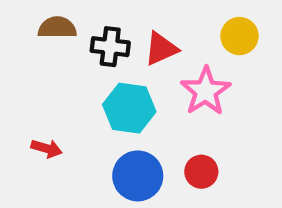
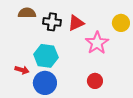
yellow circle: (239, 36) -> (121, 23), moved
cyan hexagon: (129, 108) -> (46, 56), moved
blue circle: (138, 176) -> (45, 83), moved

